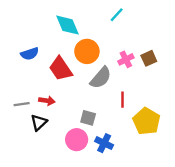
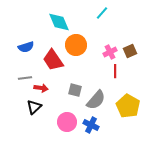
gray semicircle: (101, 78) -> (96, 100), moved
red line: (122, 100) -> (115, 71), moved
gray line: (22, 104) -> (25, 78), moved
gray square: (88, 118) -> (75, 90), moved

